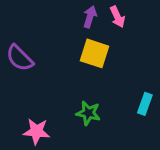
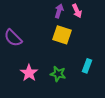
cyan rectangle: (145, 104) -> (87, 66), moved
pink star: (36, 131) -> (29, 73), moved, turned 30

